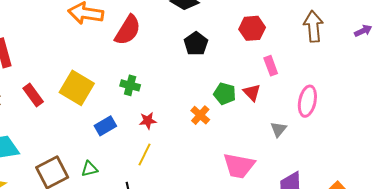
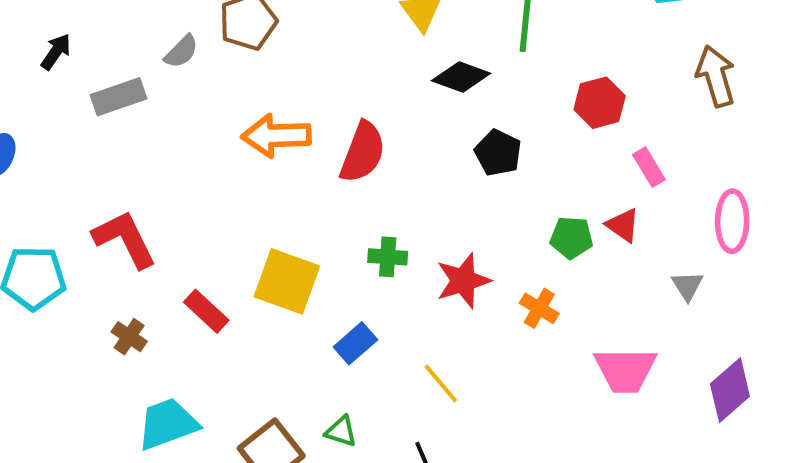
orange cross: (200, 115) -> (539, 308), moved
red star: (148, 121) -> (463, 281), moved, size x1.6
yellow line: (145, 154) -> (441, 383), turned -55
green triangle: (89, 169) -> (341, 431), turned 42

